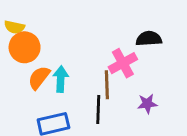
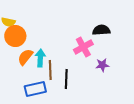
brown line: (107, 85) -> (50, 70), moved
purple star: (147, 104) -> (102, 65), moved

